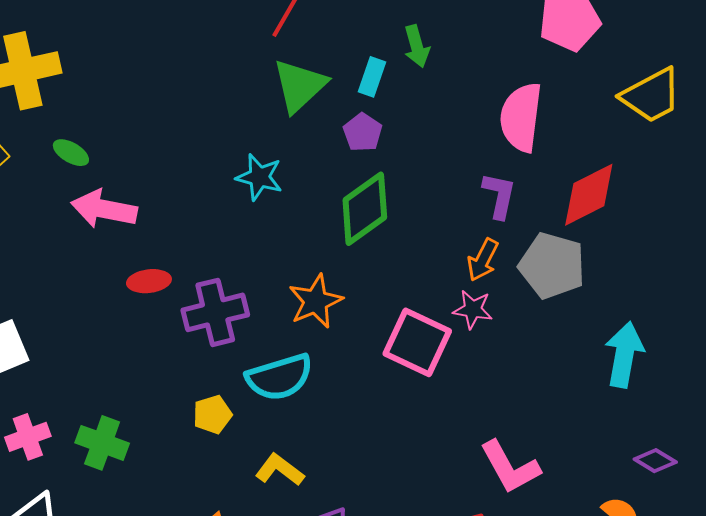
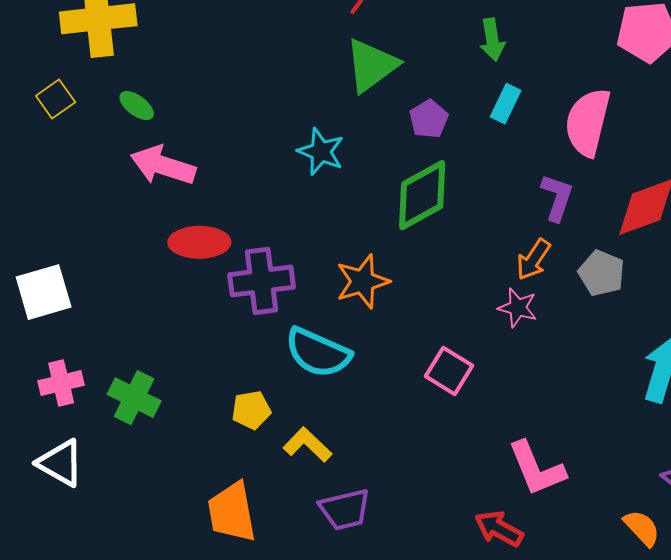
cyan rectangle: (372, 77) -> (506, 104), moved
gray pentagon: (552, 266) -> (602, 273), size x0.7
red ellipse: (149, 281) -> (199, 242), size x1.4
pink square: (417, 342) -> (449, 371), moved, size x0.7
cyan semicircle: (279, 377) -> (318, 353), turned 34
yellow pentagon: (212, 414) -> (251, 410), moved

